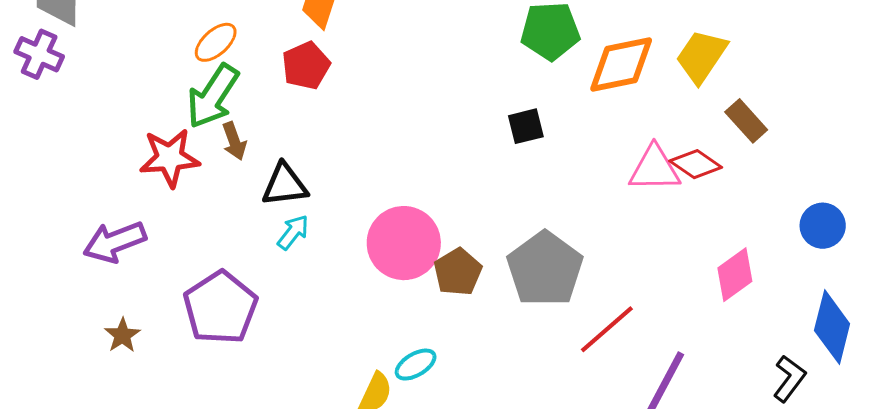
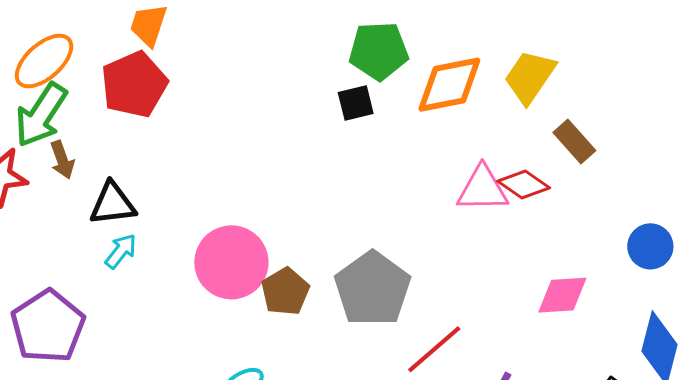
orange ellipse: (216, 42) -> (44, 61), size x1.4
red pentagon: (306, 66) -> (134, 84), size x1.4
black square: (526, 126) -> (356, 103), moved
pink diamond: (735, 275) -> (562, 295), turned 32

